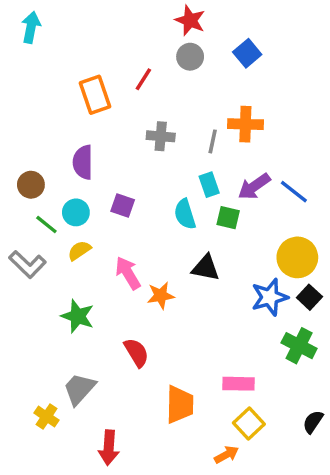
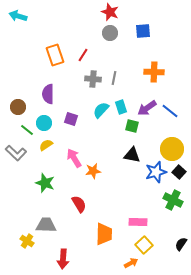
cyan arrow: (31, 27) -> (18, 16), turned -84
blue square: (247, 53) -> (143, 31), turned 35
red line: (143, 79) -> (83, 55), moved
orange cross: (245, 124) -> (154, 72), moved
gray line: (213, 141) -> (114, 78), moved
cyan semicircle: (185, 214) -> (101, 110), moved, turned 60
black triangle: (206, 268) -> (132, 155), moved
gray trapezoid: (79, 389) -> (46, 225), turned 50

